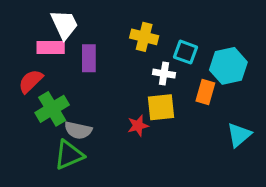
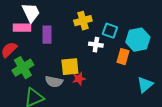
yellow cross: (144, 37) -> (83, 21), turned -30
yellow square: (161, 107) -> (70, 67), moved
gray semicircle: (78, 130) -> (54, 82), moved

